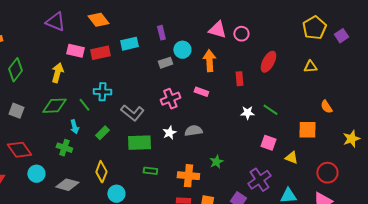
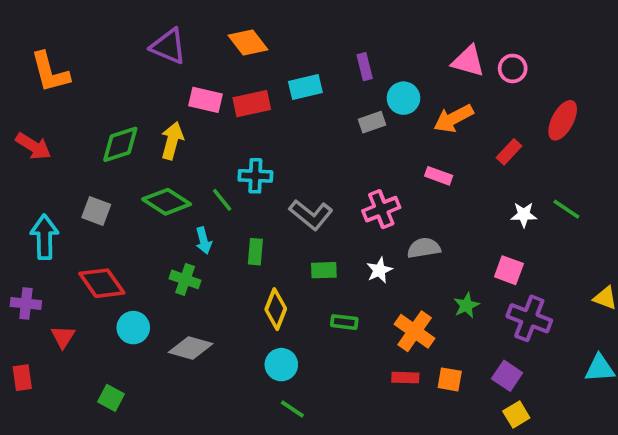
orange arrow: (209, 61) -> (453, 118), turned -115
green diamond: (15, 70) -> (120, 144), moved, turned 35
red rectangle: (239, 79) -> (509, 152), turned 48
pink cross: (170, 99) -> (381, 209), moved
green diamond: (54, 106) -> (167, 202), turned 35
green rectangle: (102, 133) -> (255, 252), turned -40
white star: (169, 133) -> (379, 270), moved
green rectangle: (139, 143) -> (324, 270), size x0.6
pink square: (268, 143) -> (509, 270), moved
yellow diamond: (101, 172) -> (276, 309), moved
orange cross: (188, 176) -> (415, 331), turned 30
purple cross: (259, 180) -> (529, 318), moved, turned -35

